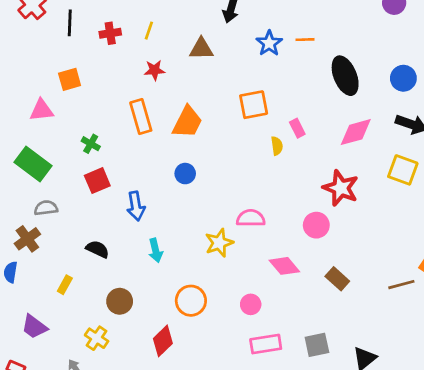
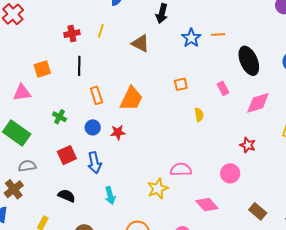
black line: (70, 23) -> (79, 66), moved
brown triangle: (201, 49) -> (140, 43), turned 30
red star: (154, 70) -> (118, 132), moved
orange square: (254, 105) -> (181, 84), size x0.6
orange rectangle: (141, 116) -> (96, 95), size x0.7
pink rectangle: (297, 128) -> (223, 88), moved
blue circle: (185, 174) -> (93, 127), moved
red square: (97, 181) -> (67, 155), moved
red star: (341, 188) -> (248, 145), size x0.6
brown rectangle: (337, 279) -> (258, 211), moved

